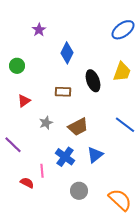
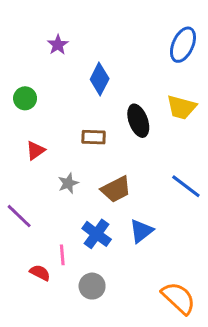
blue ellipse: (123, 30) -> (183, 45), turned -30
yellow trapezoid: (122, 72) -> (181, 107), turned 85
gray circle: (79, 191) -> (92, 286), moved

